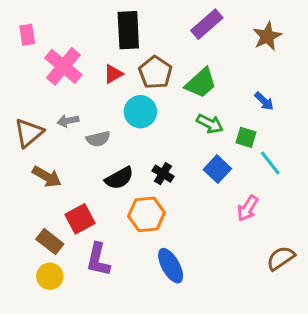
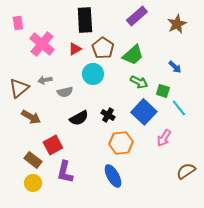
blue square: (217, 169) -> (144, 112), size x1.4
orange hexagon: (146, 214) -> (121, 143), moved

